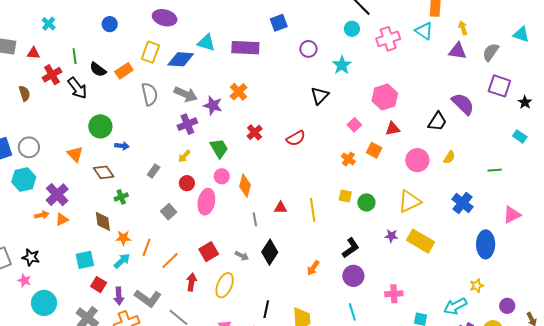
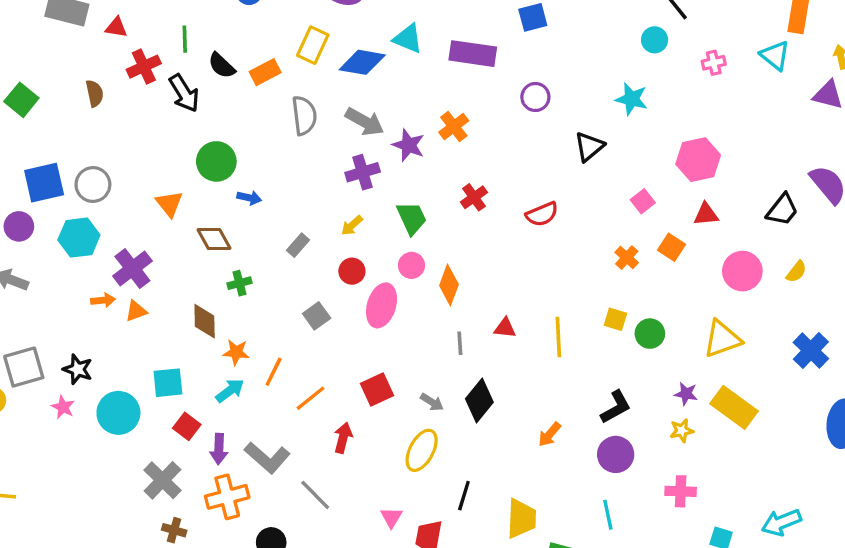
pink cross: (388, 39) -> (714, 63), size x0.6
purple circle: (308, 49) -> (535, 97), moved
cyan star: (342, 65) -> (632, 99), turned -30
yellow ellipse: (225, 285) -> (422, 450), moved
yellow star: (477, 286) -> (682, 431), moved
cyan circle: (44, 303) -> (118, 413), moved

